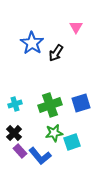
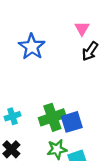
black arrow: (56, 53) -> (90, 51), moved
blue square: (81, 103) -> (72, 122), moved

